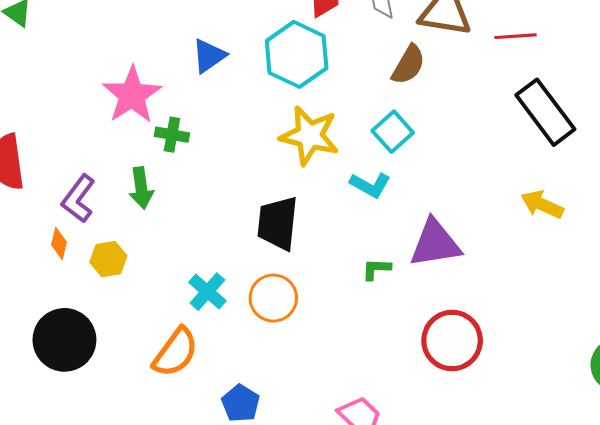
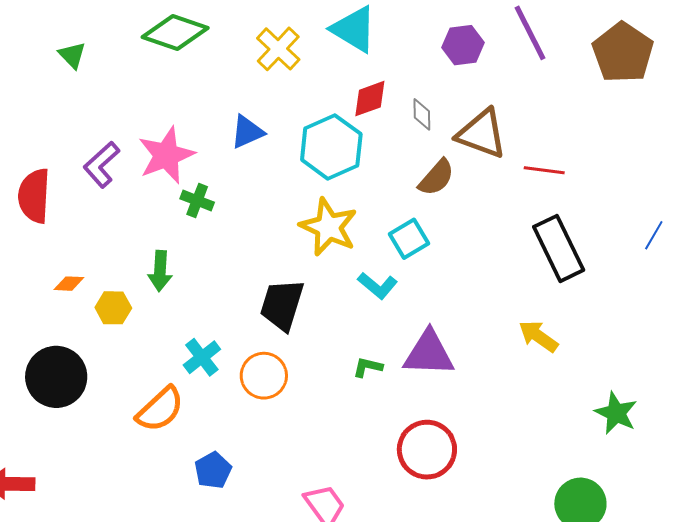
green arrow: (141, 188) -> (160, 271), moved
purple L-shape: (78, 199) -> (101, 165), moved
orange diamond: (59, 243) -> (69, 284), turned 68

